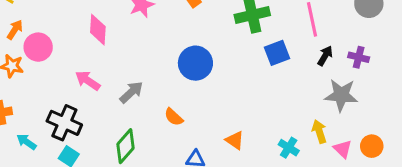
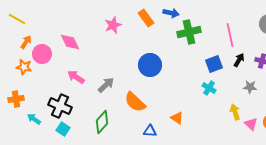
pink diamond: (98, 30) -> (70, 42), moved, turned -30
blue square: (277, 53) -> (214, 64), moved
gray star: (341, 95) -> (250, 87), size x0.6
orange semicircle: (174, 117) -> (135, 102), size x1.6
cyan cross: (289, 148) -> (209, 88), moved

